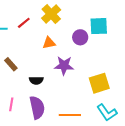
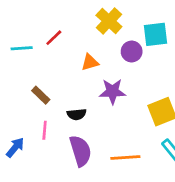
yellow cross: (51, 14) -> (109, 21), moved
pink line: (11, 104) -> (45, 130), moved

